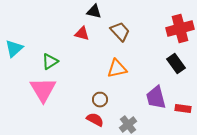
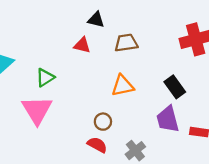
brown trapezoid: (120, 32) -> (126, 43), turned -55
black rectangle: (176, 64) -> (175, 87), moved

